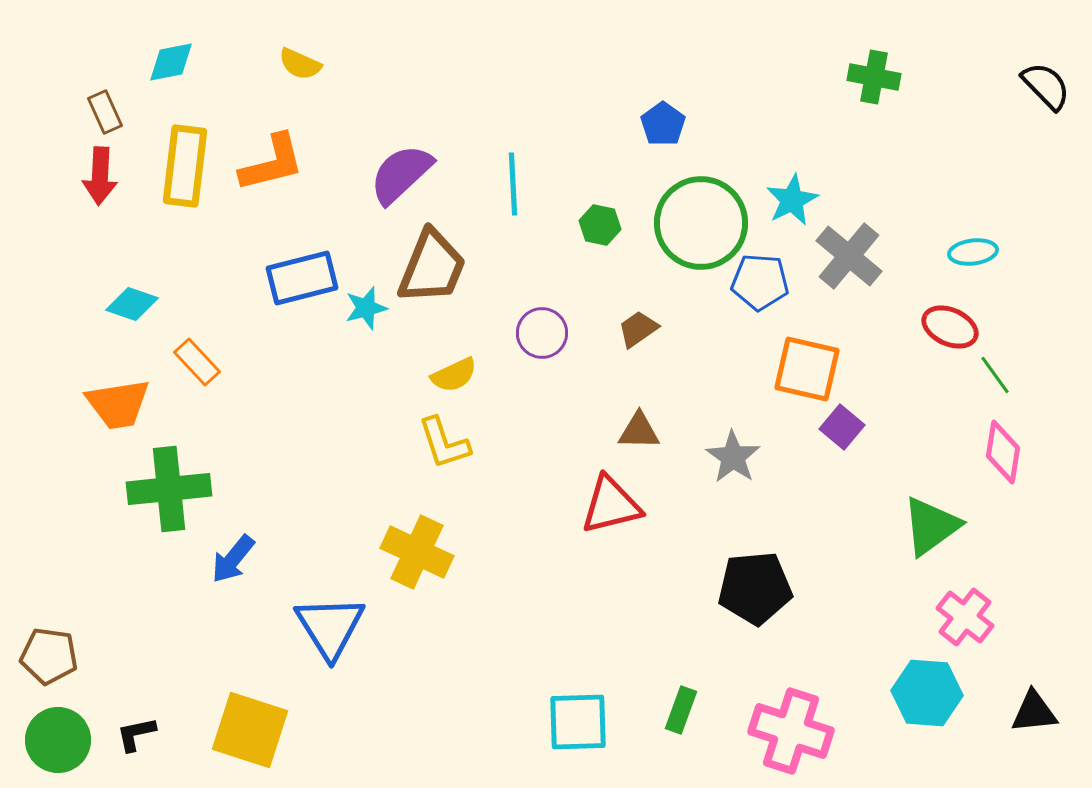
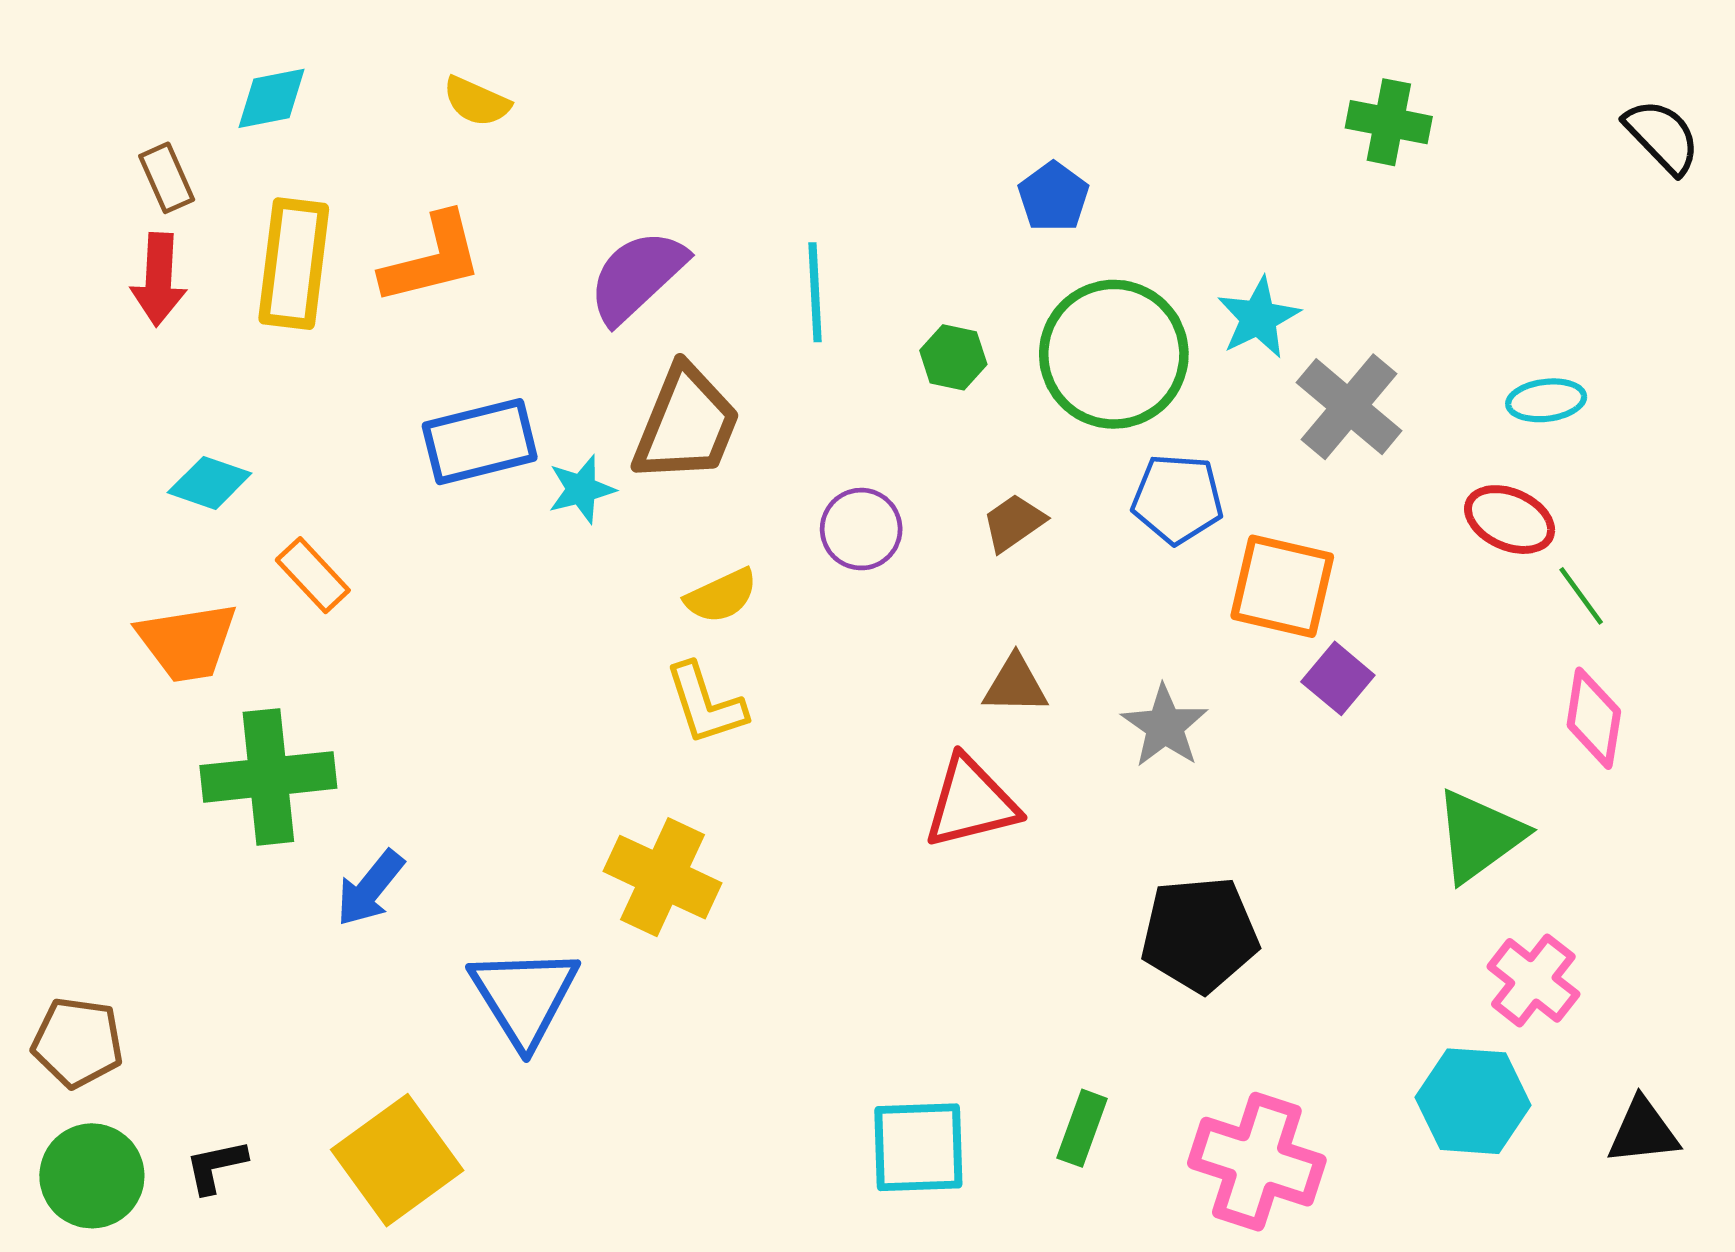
blue pentagon: (760, 282) -> (1177, 499), moved
yellow square: (250, 730) -> (397, 1160), turned 36

